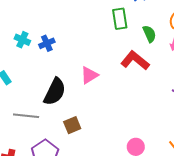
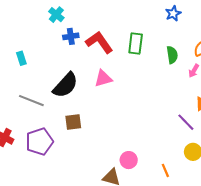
green rectangle: (120, 19) -> (136, 43), moved
cyan cross: (22, 40) -> (56, 15), moved
red L-shape: (135, 60) -> (99, 42), moved

